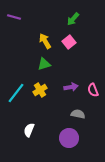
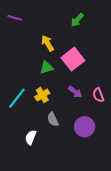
pink square: (69, 42) -> (73, 59), moved, size x1.5
purple arrow: (71, 87) -> (75, 92), turned 48
gray semicircle: (78, 114) -> (53, 119), moved, turned -128
purple circle: (69, 138) -> (85, 127), moved

